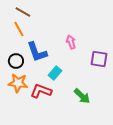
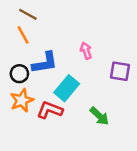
blue L-shape: (37, 52) -> (45, 63), turned -80
cyan rectangle: (55, 73) -> (67, 88), size x1.5
orange star: (18, 83) -> (22, 100), turned -30

